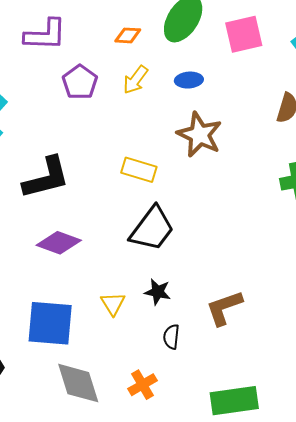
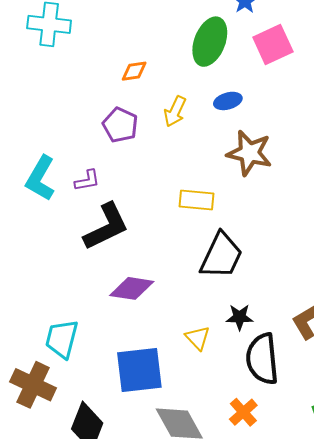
purple L-shape: (45, 35) -> (87, 181), moved, size x0.6
orange diamond: (128, 35) -> (134, 71), moved
black semicircle: (171, 337) -> (262, 359), size x2.0

